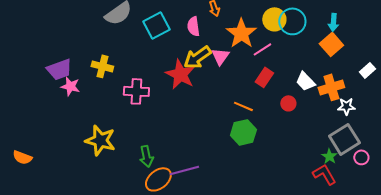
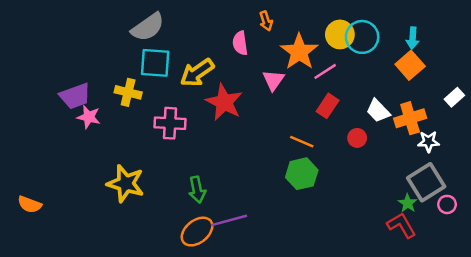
cyan square: (156, 25) -> (155, 63), moved, turned 32
yellow arrow: (197, 57) -> (197, 73), moved
green arrow: (146, 156) -> (197, 190), moved

